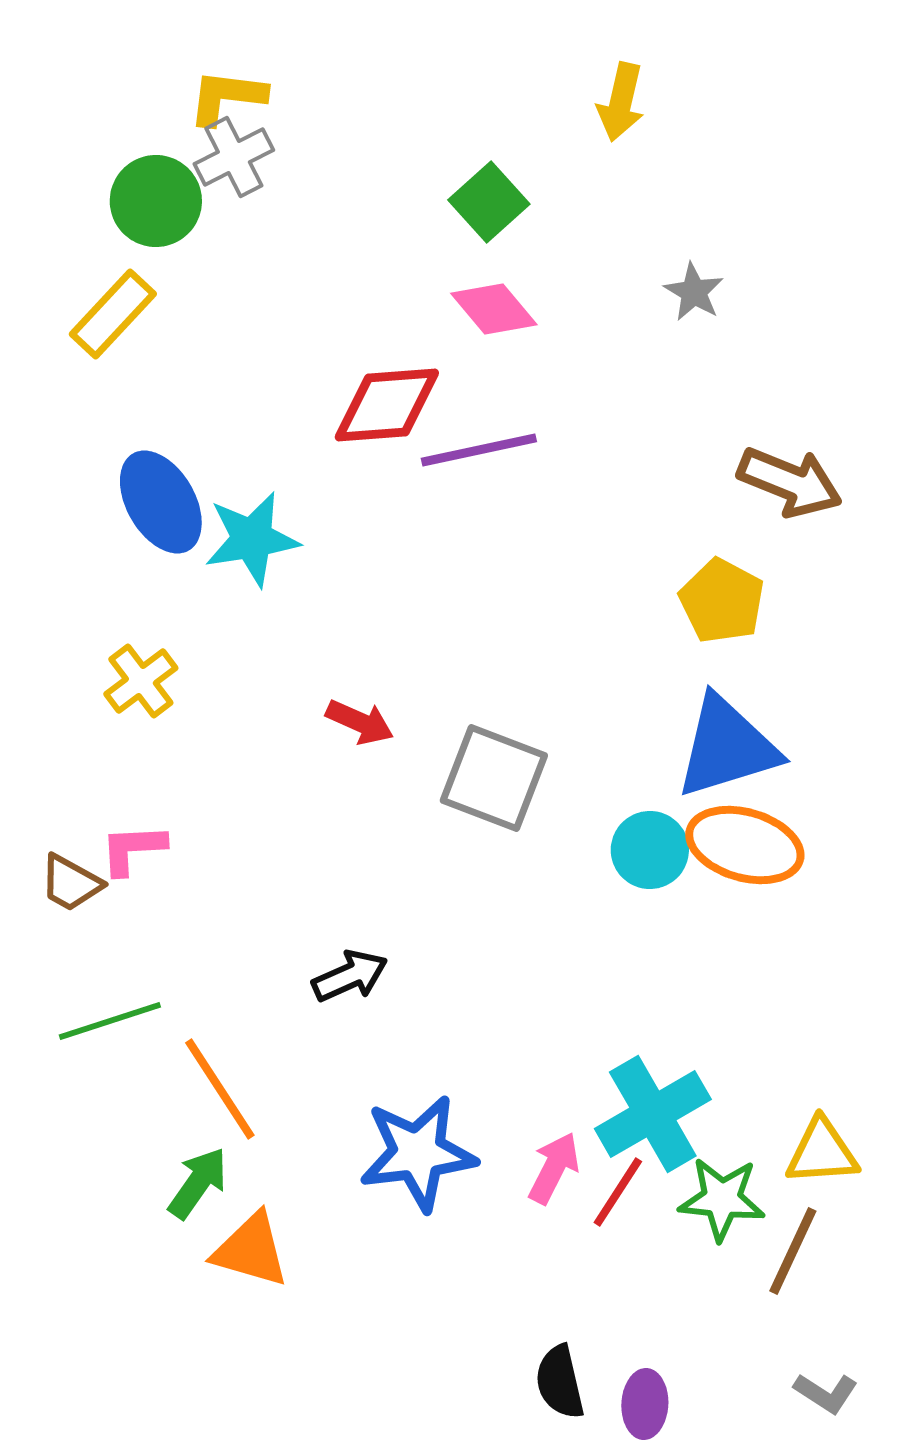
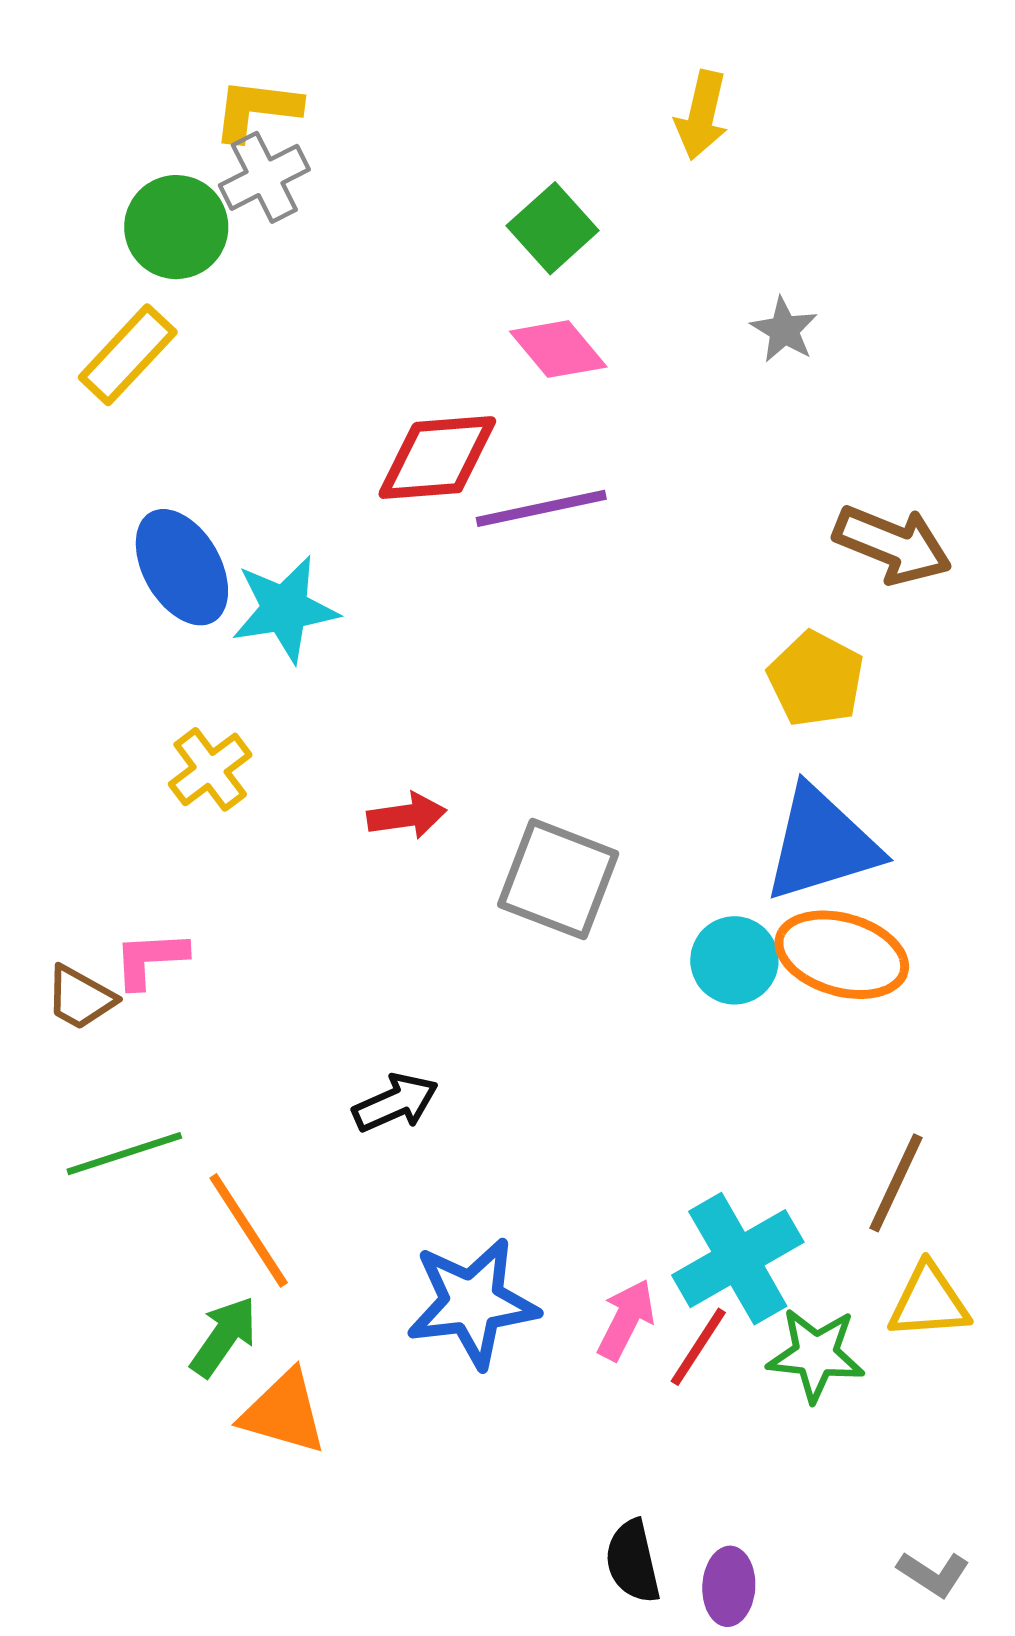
yellow cross: (141, 681) -> (210, 769), moved
red arrow: (360, 722) -> (407, 816), turned -32
brown line: (793, 1251) -> (896, 1183), moved

